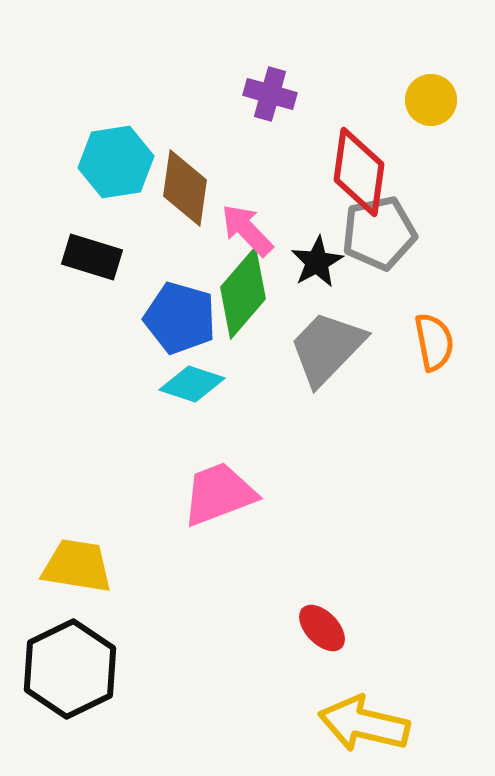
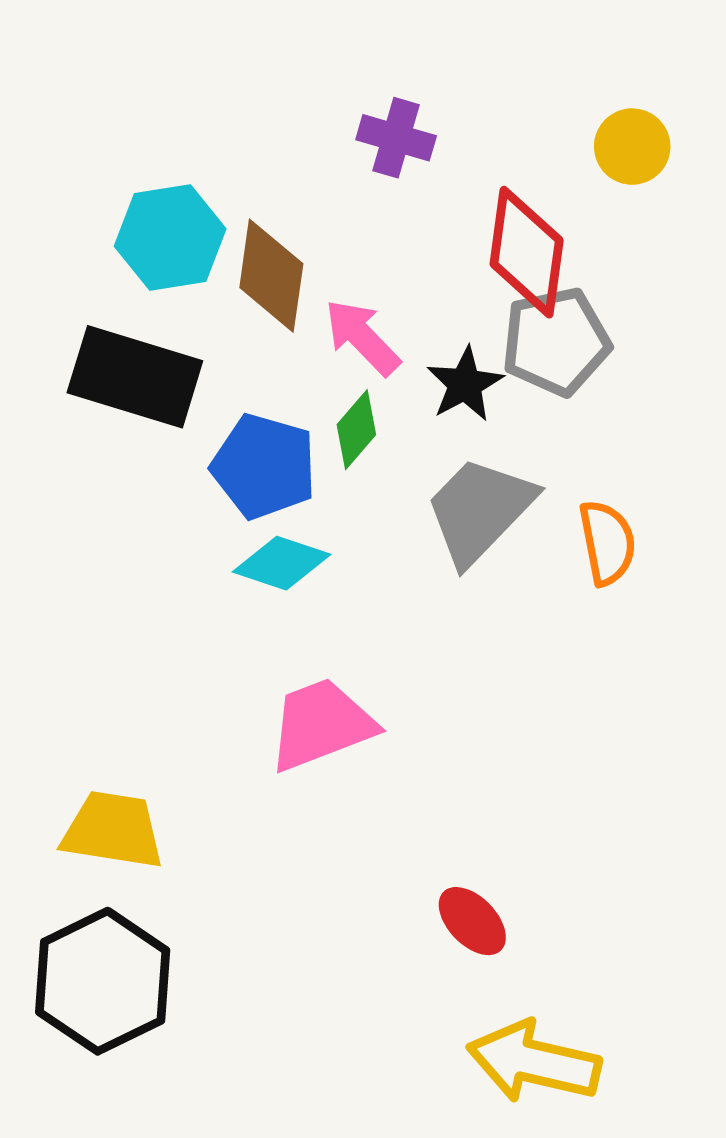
black rectangle: (92, 257) -> (135, 377), size x1.5
green diamond: (243, 293) -> (356, 430), size x0.6
orange semicircle: (434, 342) -> (607, 543), moved

